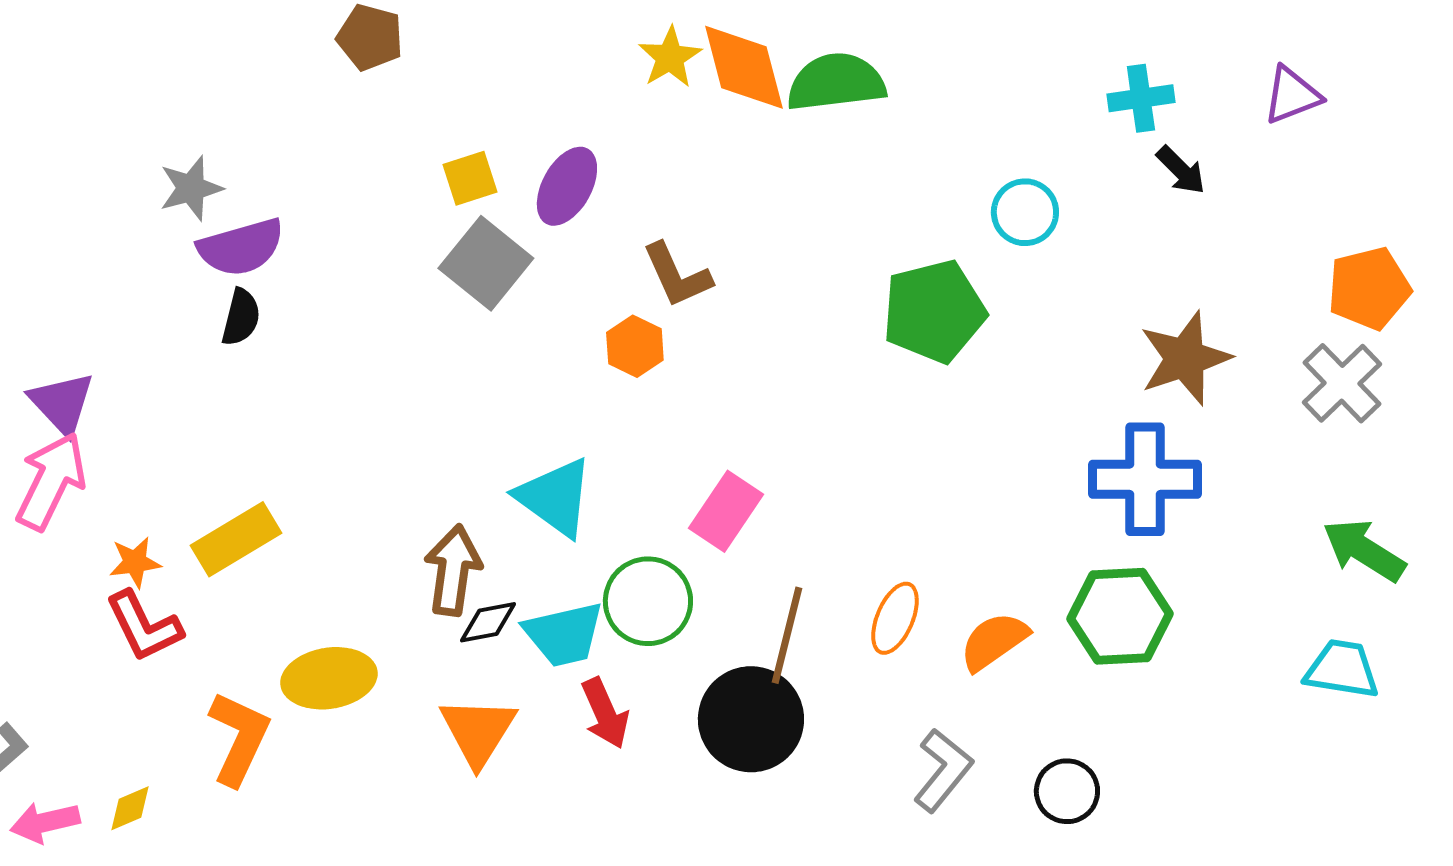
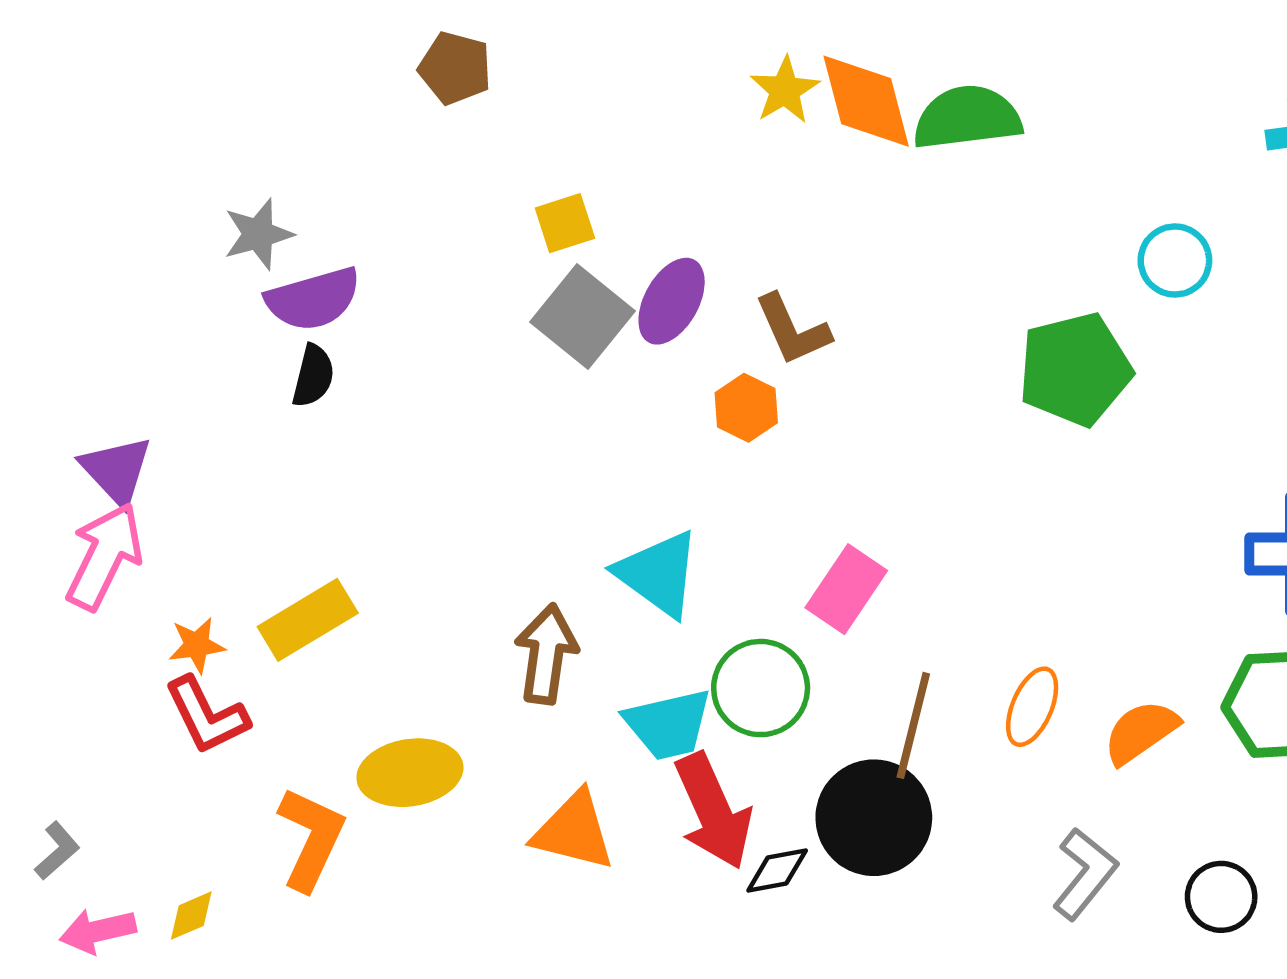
purple ellipse: (567, 186) -> (672, 301), moved
black diamond: (488, 622) -> (777, 870), moved
red arrow: (605, 713) -> (713, 811), size x1.5
orange triangle: (478, 731) -> (574, 831), turned -48

